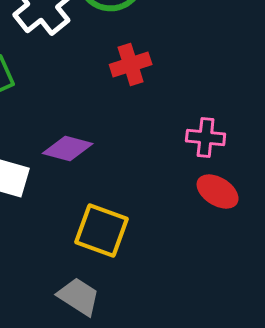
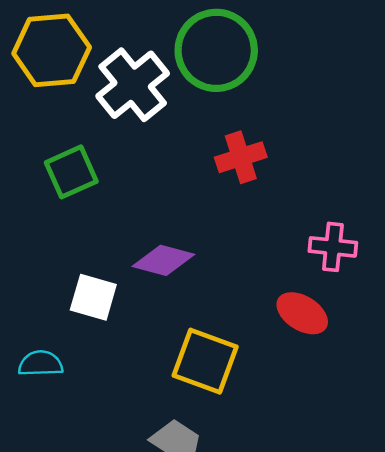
red ellipse: (218, 192) -> (302, 313), moved

